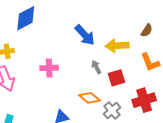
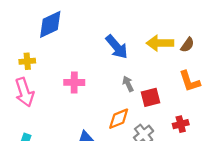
yellow arrow: (117, 46) -> (160, 43), moved
orange diamond: (90, 98) -> (119, 119), turned -65
red cross: (144, 100) -> (181, 124), size x0.6

